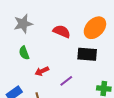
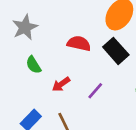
red semicircle: (62, 31) -> (79, 43), moved
black rectangle: (87, 54) -> (116, 51), turned 54

